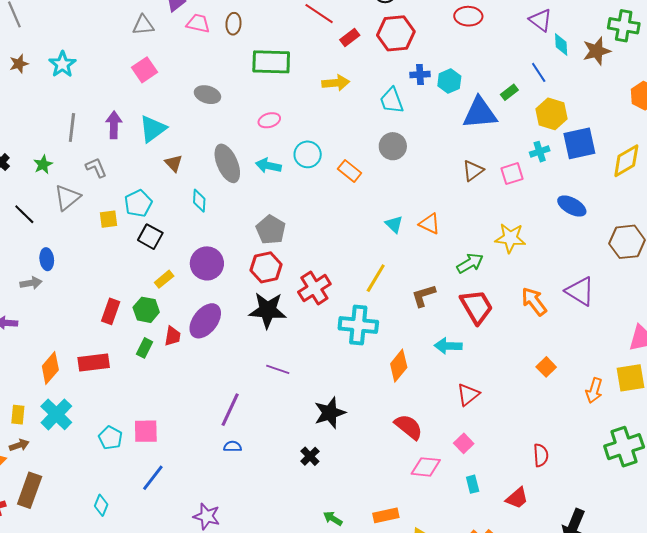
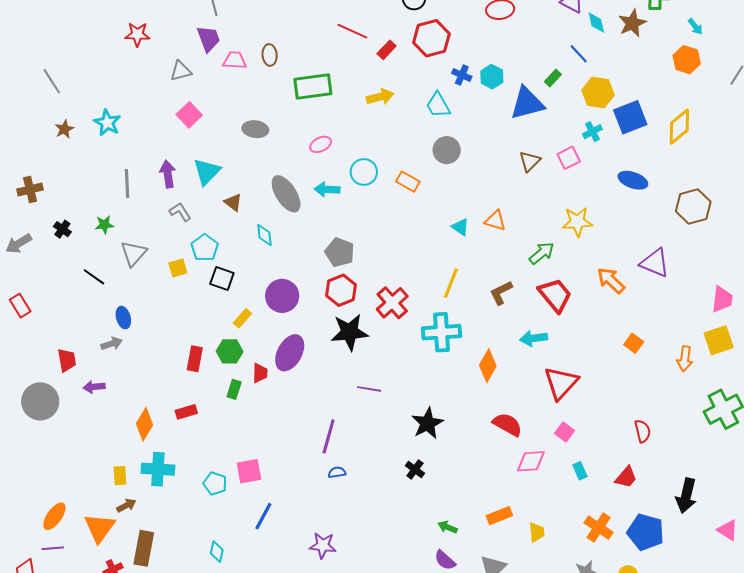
blue cross: (420, 75) -> (462, 75), turned 36
green star: (43, 165) -> (104, 225), turned 30
gray L-shape: (96, 168) -> (180, 212), moved
red rectangle: (94, 362) -> (186, 412), size x0.7
red triangle: (468, 394) -> (561, 383), size x1.5
cyan cross: (56, 414) -> (158, 469), turned -32

